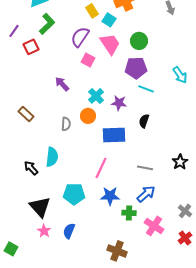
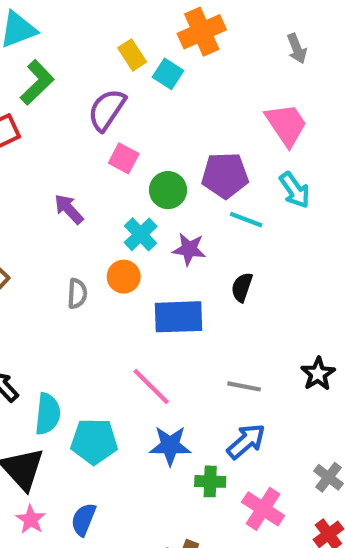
green circle: (139, 41) -> (168, 190), moved
pink trapezoid: (110, 44) -> (286, 125), moved
cyan arrow: (180, 75) -> (295, 190), moved
cyan semicircle: (52, 157) -> (48, 414), moved
pink line: (101, 168) -> (151, 386), turned -70

